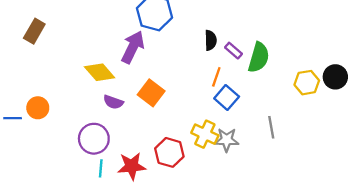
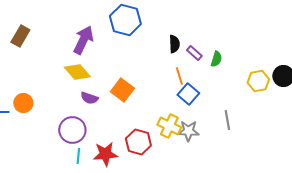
purple arrow: (133, 47) -> (83, 40), moved
green semicircle: (259, 57) -> (216, 59), size x0.6
orange line: (216, 77) -> (179, 76), turned -36

